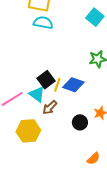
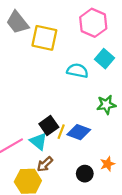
cyan semicircle: (43, 23) -> (77, 71), moved
brown arrow: (50, 107) -> (45, 164), moved

